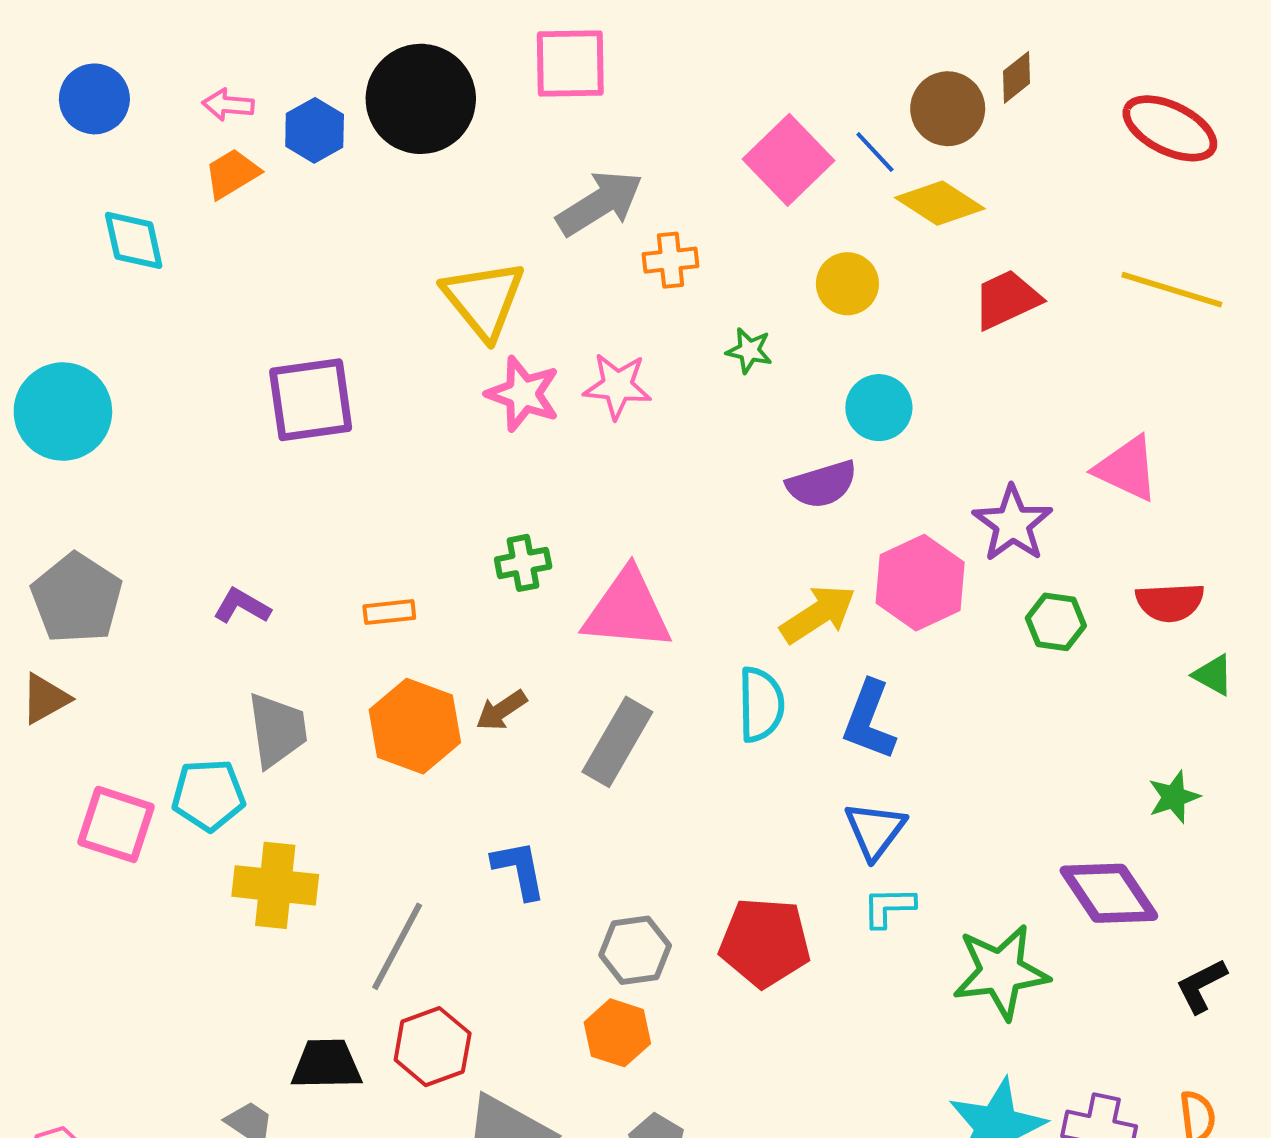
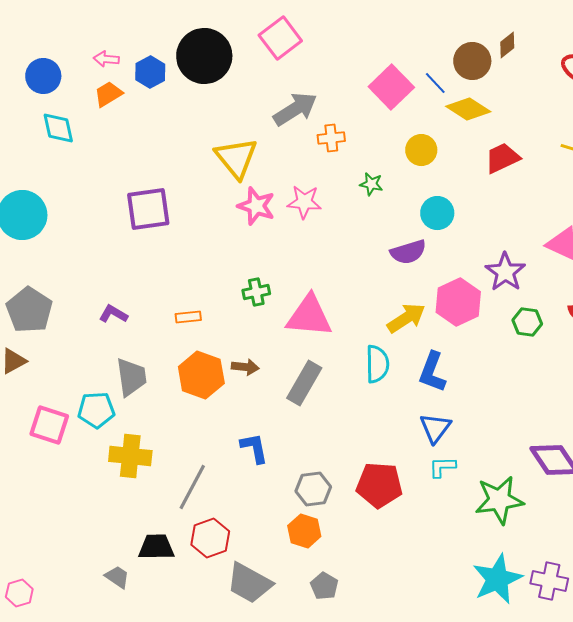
pink square: (570, 64) -> (280, 38), turned -36
blue circle: (94, 99) -> (43, 76), moved
brown arrow: (501, 710) -> (245, 367), turned -140

